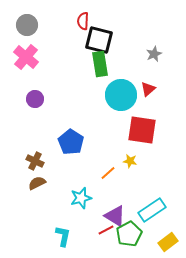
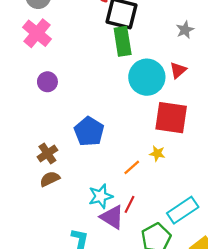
brown cross: (35, 161) -> (47, 153), turned 30
purple triangle: (115, 216) -> (112, 217), moved
red line: (106, 230) -> (130, 204), moved, turned -35

